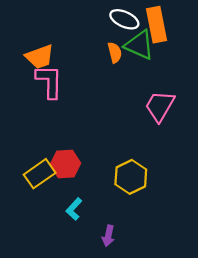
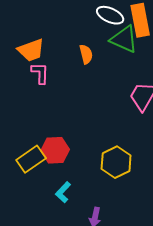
orange semicircle: (115, 53) -> (86, 54), moved
pink L-shape: (49, 81) -> (40, 73), size x0.7

